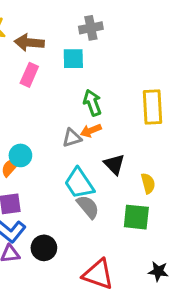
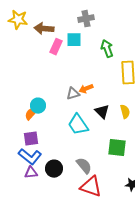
pink rectangle: (29, 75) -> (56, 47), moved
green arrow: (92, 103) -> (107, 49), moved
yellow semicircle: (148, 183) -> (125, 112), moved
gray semicircle: (88, 207) -> (84, 166), moved

